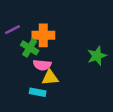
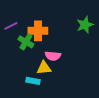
green star: (97, 56) -> (85, 25), moved
pink semicircle: (42, 65) -> (53, 56), moved

